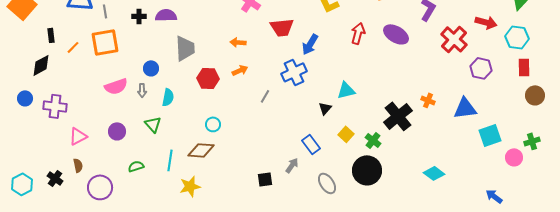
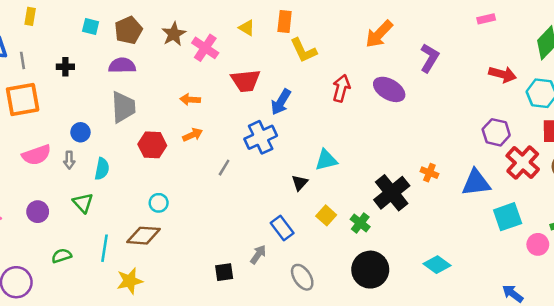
purple semicircle: (166, 15) -> (122, 66), moved
red cross: (454, 39) -> (523, 163), moved
black circle: (367, 170) -> (370, 270), moved

